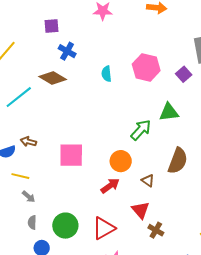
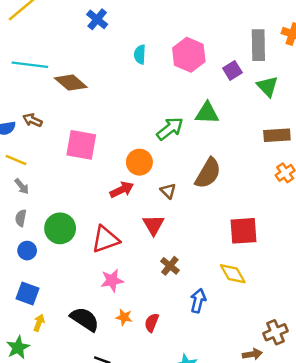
brown diamond: (53, 78) -> (71, 83), moved
cyan line: (19, 97) -> (30, 65), turned 36
brown cross: (156, 230) -> (170, 266), moved

